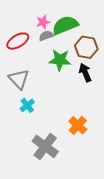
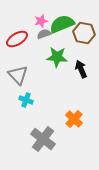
brown hexagon: (86, 47) -> (84, 33), moved
cyan cross: (27, 105) -> (26, 100), turned -32

